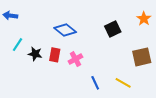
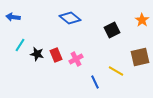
blue diamond: (65, 30) -> (70, 18), moved
red rectangle: (55, 55) -> (56, 55), turned -32
yellow line: (123, 83) -> (116, 71), moved

